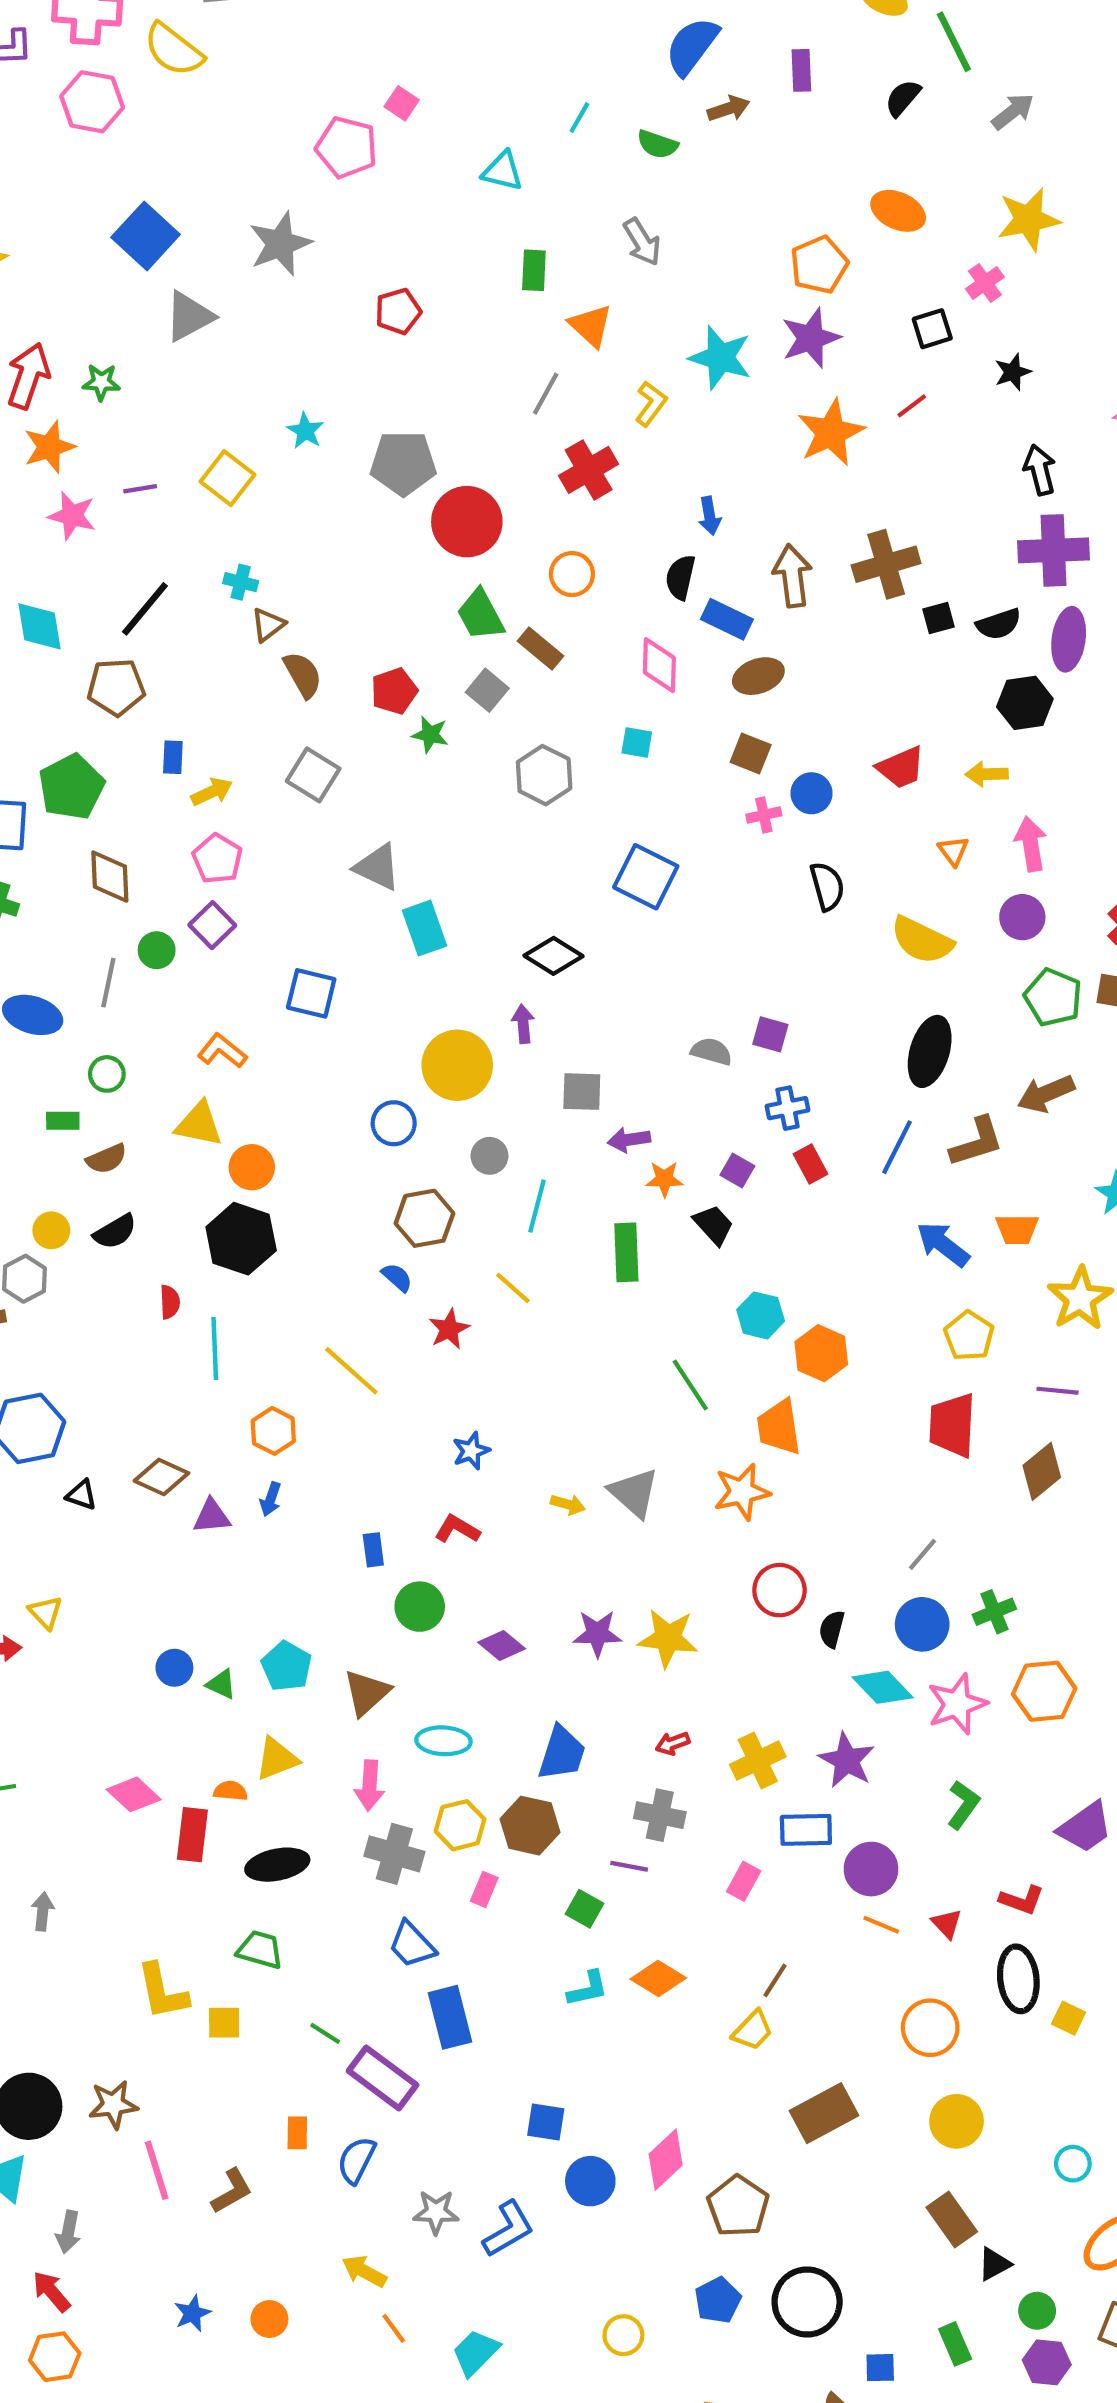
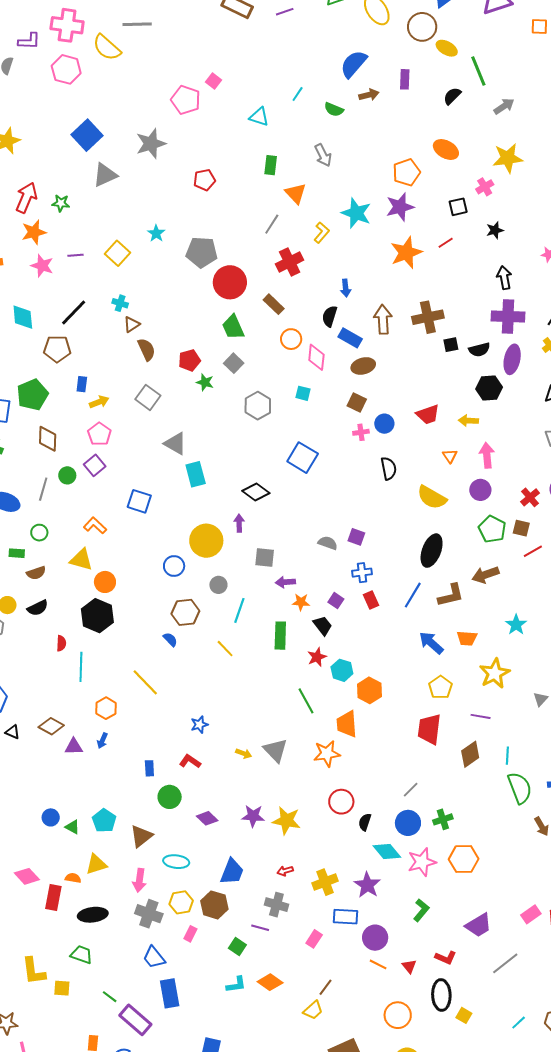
orange circle: (572, 574) -> (291, 339), moved
brown rectangle: (540, 649) -> (274, 304), moved
red star: (449, 1329) -> (317, 657), moved

